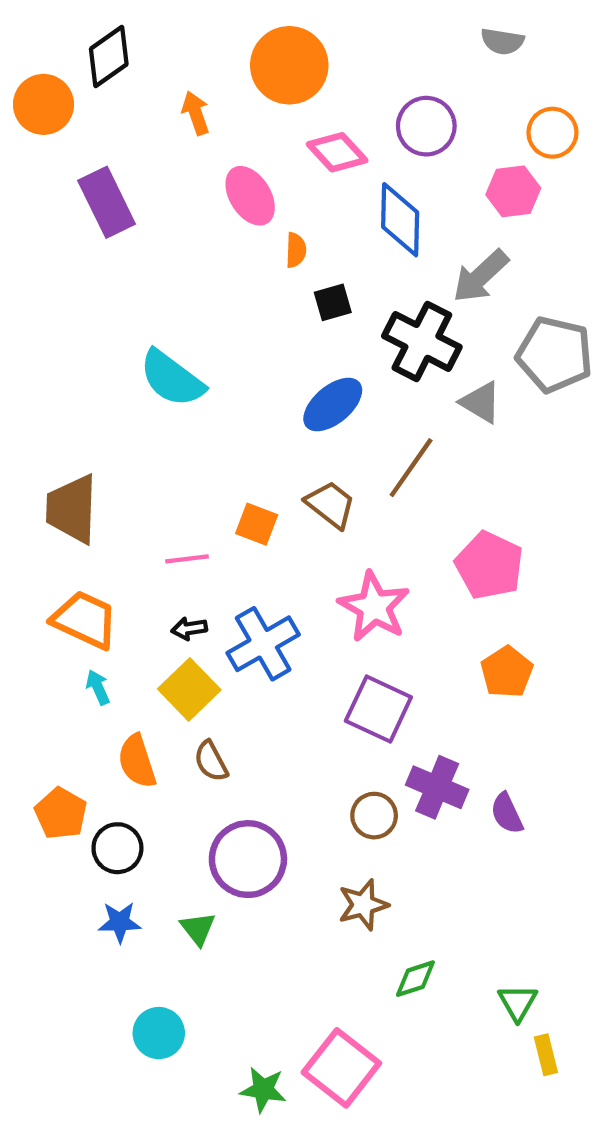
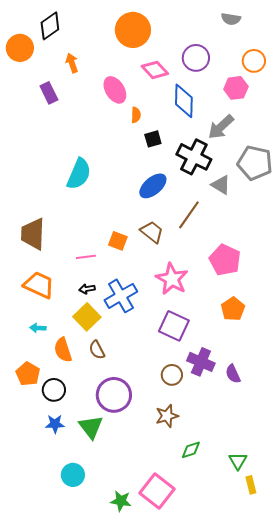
orange arrow: (196, 113) -> (72, 63), moved
purple rectangle: (107, 202) -> (49, 93), size x0.7
cyan semicircle: (172, 378) -> (79, 174), turned -104
cyan arrow: (98, 687) -> (38, 328), moved, turned -63
green triangle: (198, 929) -> (91, 427), size x1.5

